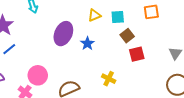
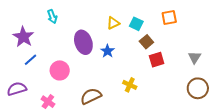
cyan square: (118, 17) -> (136, 24), turned 32
purple ellipse: (63, 34) -> (83, 42), turned -40
pink circle: (38, 75) -> (60, 70), moved

